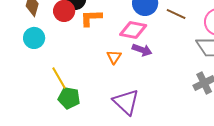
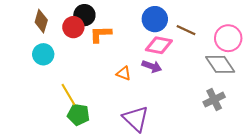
pink diamond: (133, 30) -> (159, 45), moved
orange triangle: (114, 57) -> (124, 73), turned -42

